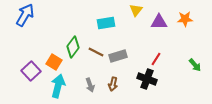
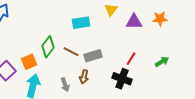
orange square: (54, 62) -> (29, 62), turned 35
green arrow: (195, 65) -> (162, 62), moved, turned -80
brown arrow: (113, 84) -> (84, 77), moved

